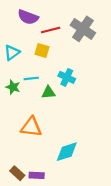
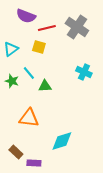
cyan cross: (67, 77) -> (84, 72), moved
cyan line: (31, 78) -> (29, 73), turned 56
brown rectangle: (17, 173) -> (16, 152), moved

